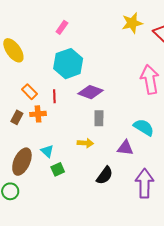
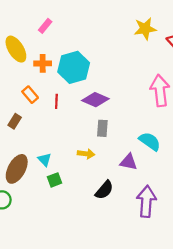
pink rectangle: (62, 27) -> (45, 26), moved
orange cross: (38, 114) -> (43, 63), moved

